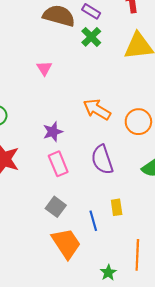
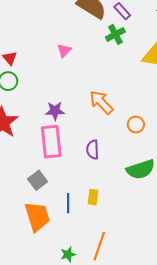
orange circle: (138, 122) -> (136, 125), size x0.7
purple semicircle: (102, 160) -> (93, 150), size x0.7
pink rectangle: (58, 164) -> (51, 142), size x1.4

